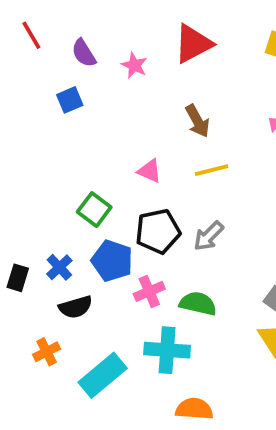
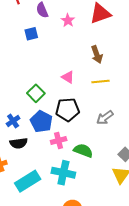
gray arrow: (209, 236) -> (105, 118), moved

